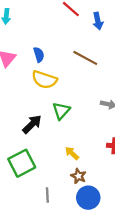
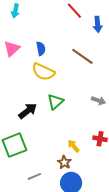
yellow arrow: (72, 153) -> (73, 146), moved
gray line: (47, 195) -> (34, 176), turned 64

